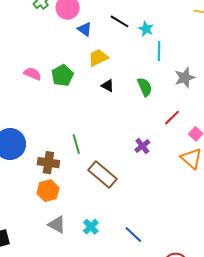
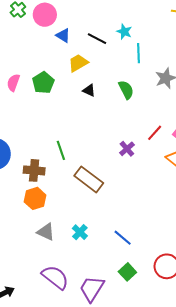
black line: (120, 21) -> (97, 39), moved
pink semicircle: (32, 74) -> (13, 83), turned -90
red line: (172, 118) -> (155, 133), moved

